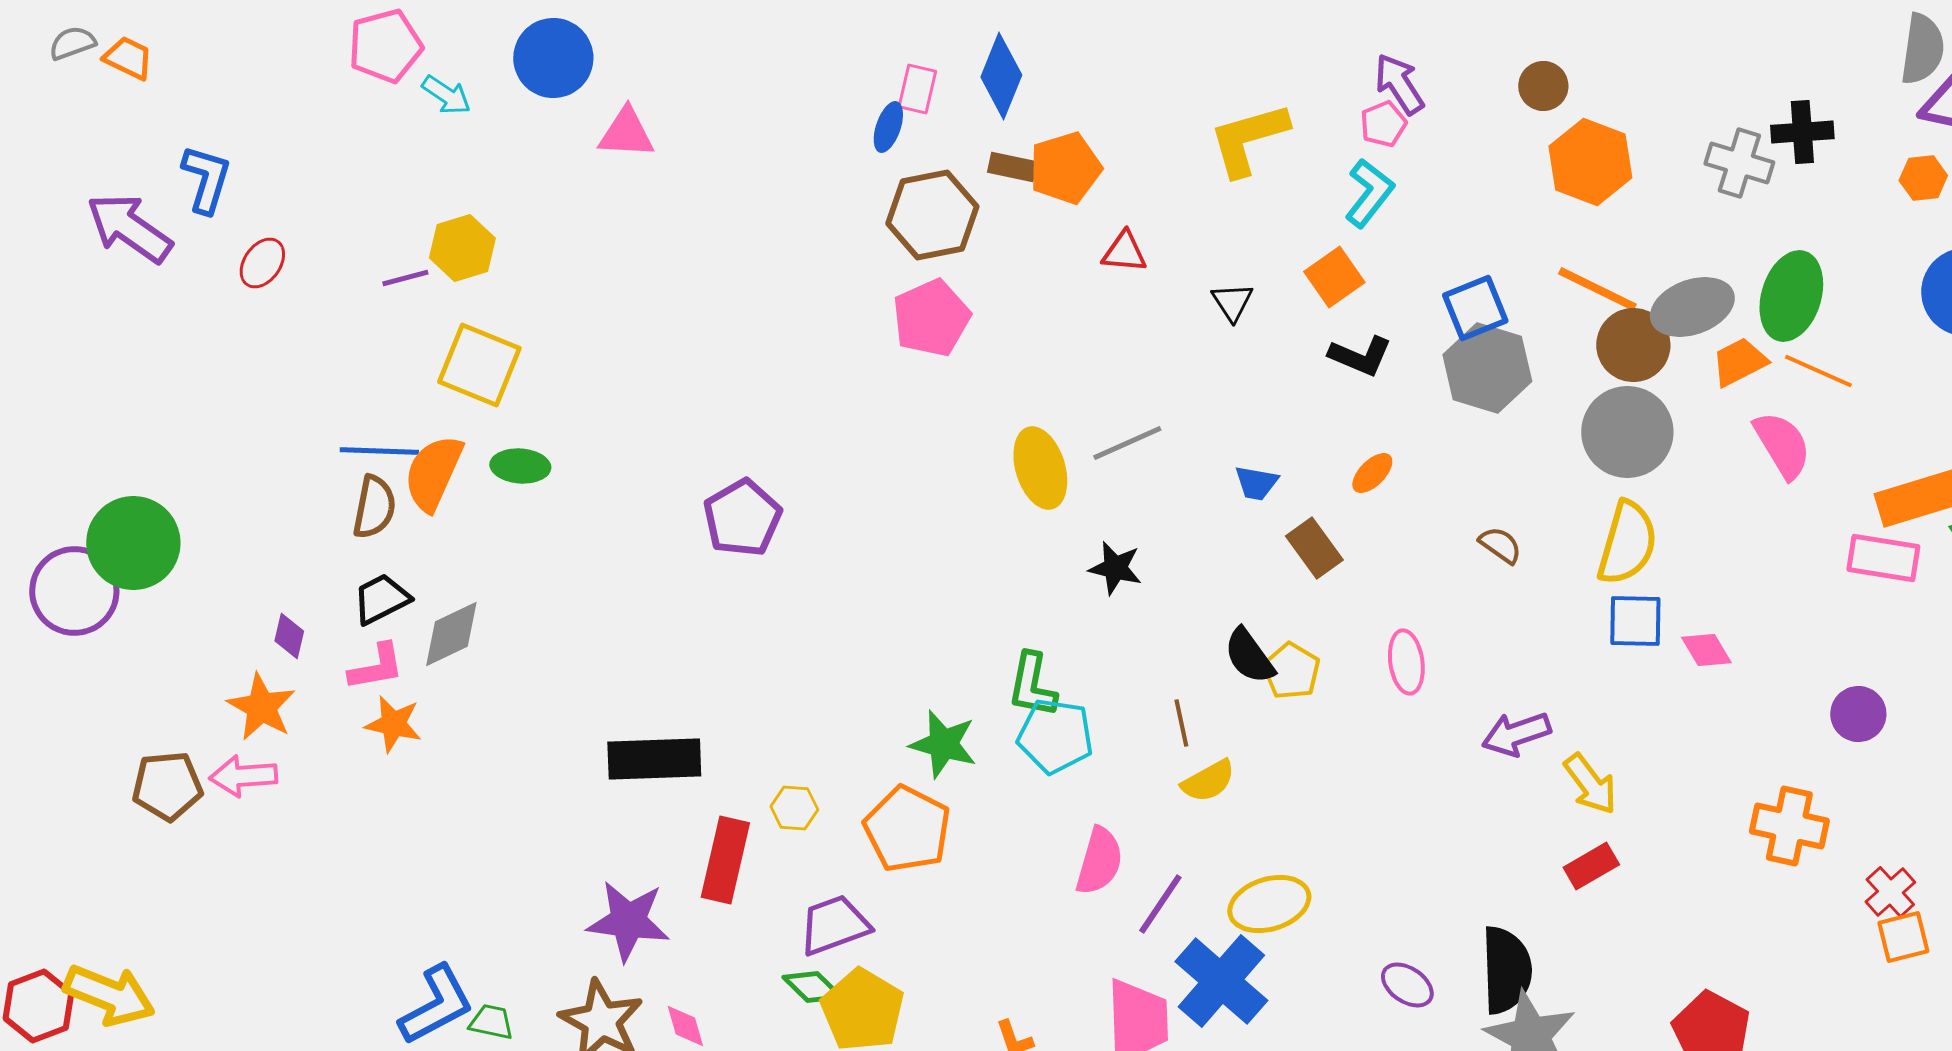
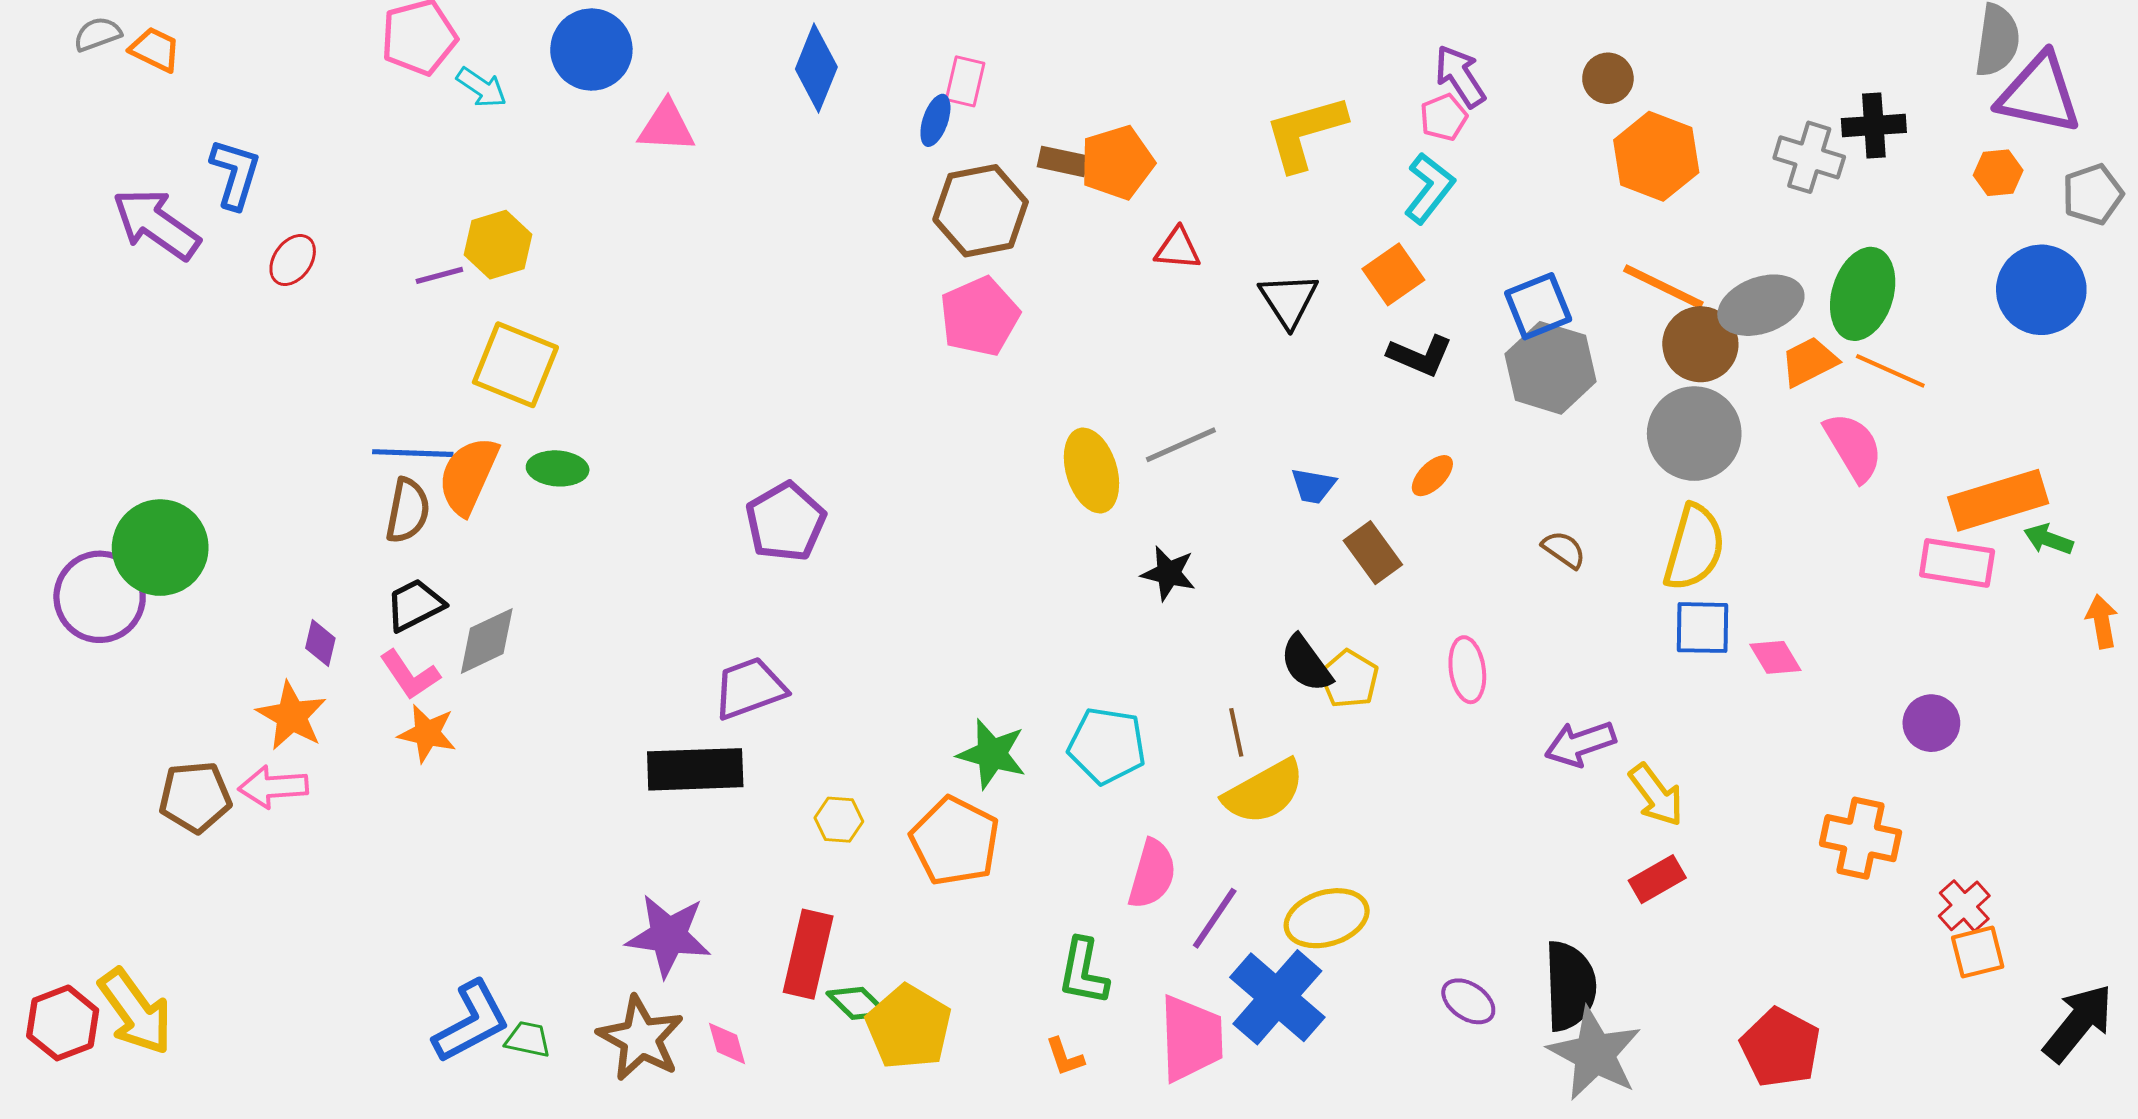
blue diamond: (1001, 76) -> (816, 68), moved
black triangle: (1232, 302) -> (1289, 300), size x1.4
pink L-shape: (376, 667) -> (410, 675), turned 66
green L-shape: (1032, 685) -> (1083, 972), moved
yellow semicircle: (1208, 781) -> (1264, 792), size x1.5
red rectangle: (725, 860) -> (808, 954), moved
purple trapezoid: (834, 925) -> (750, 688), moved
yellow arrow: (109, 995) -> (136, 1012), turned 32

